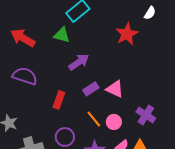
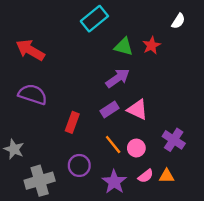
red star: (127, 34) -> (151, 45), size x0.7
green triangle: (62, 35) -> (124, 47), moved
purple arrow: (79, 62) -> (118, 78), moved

